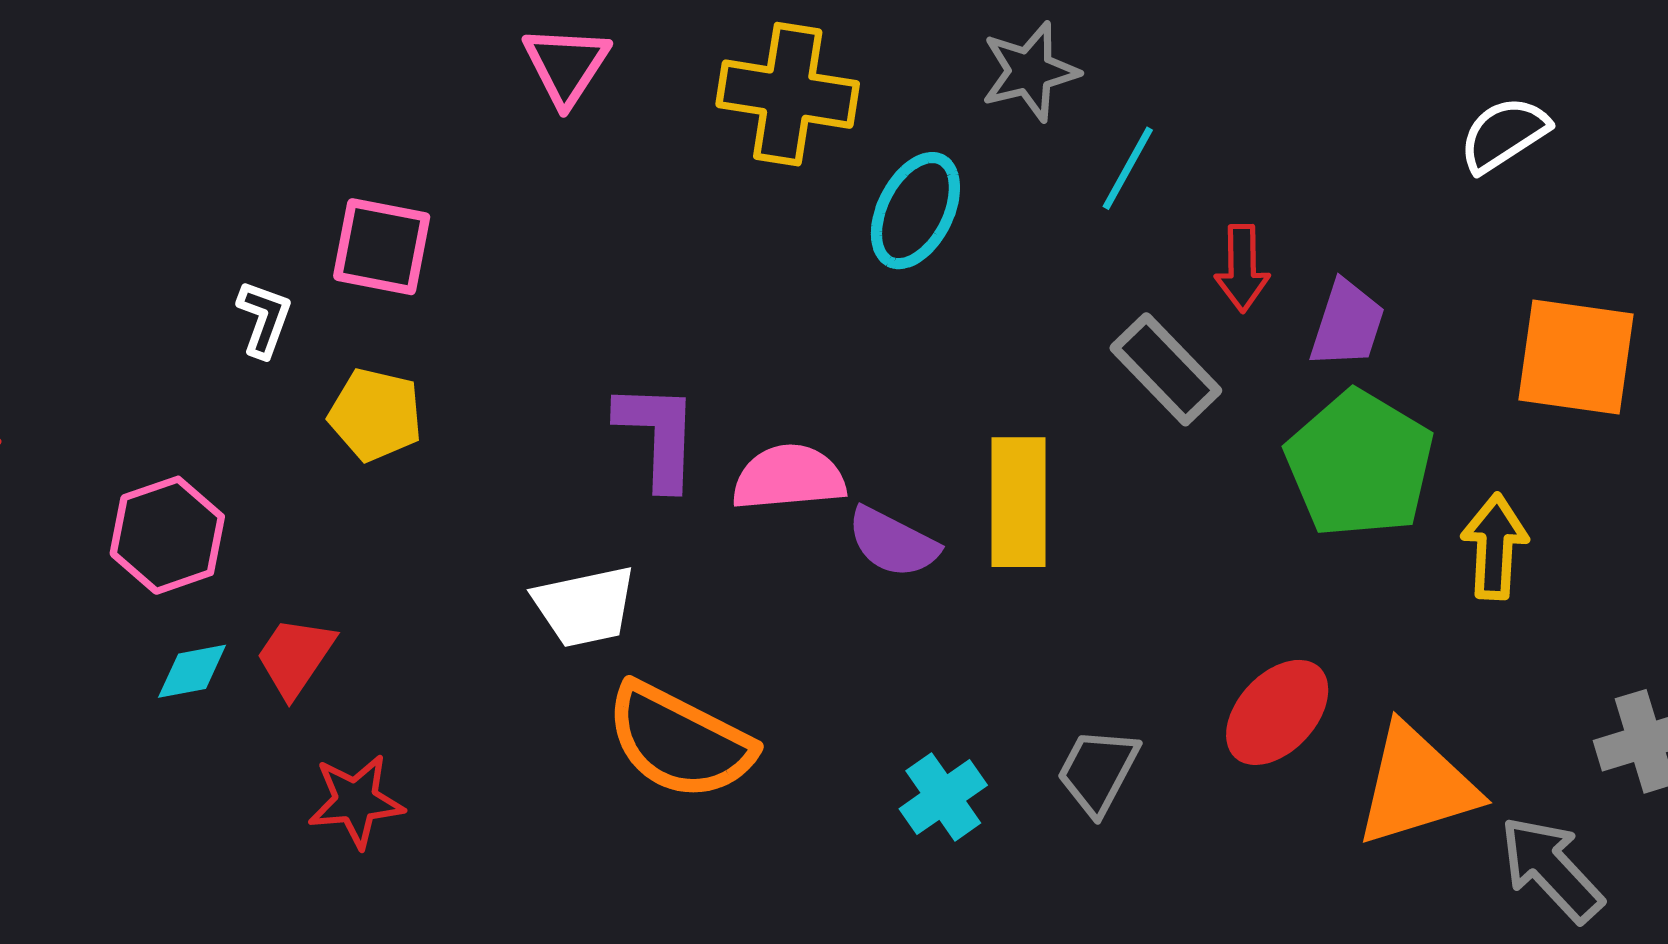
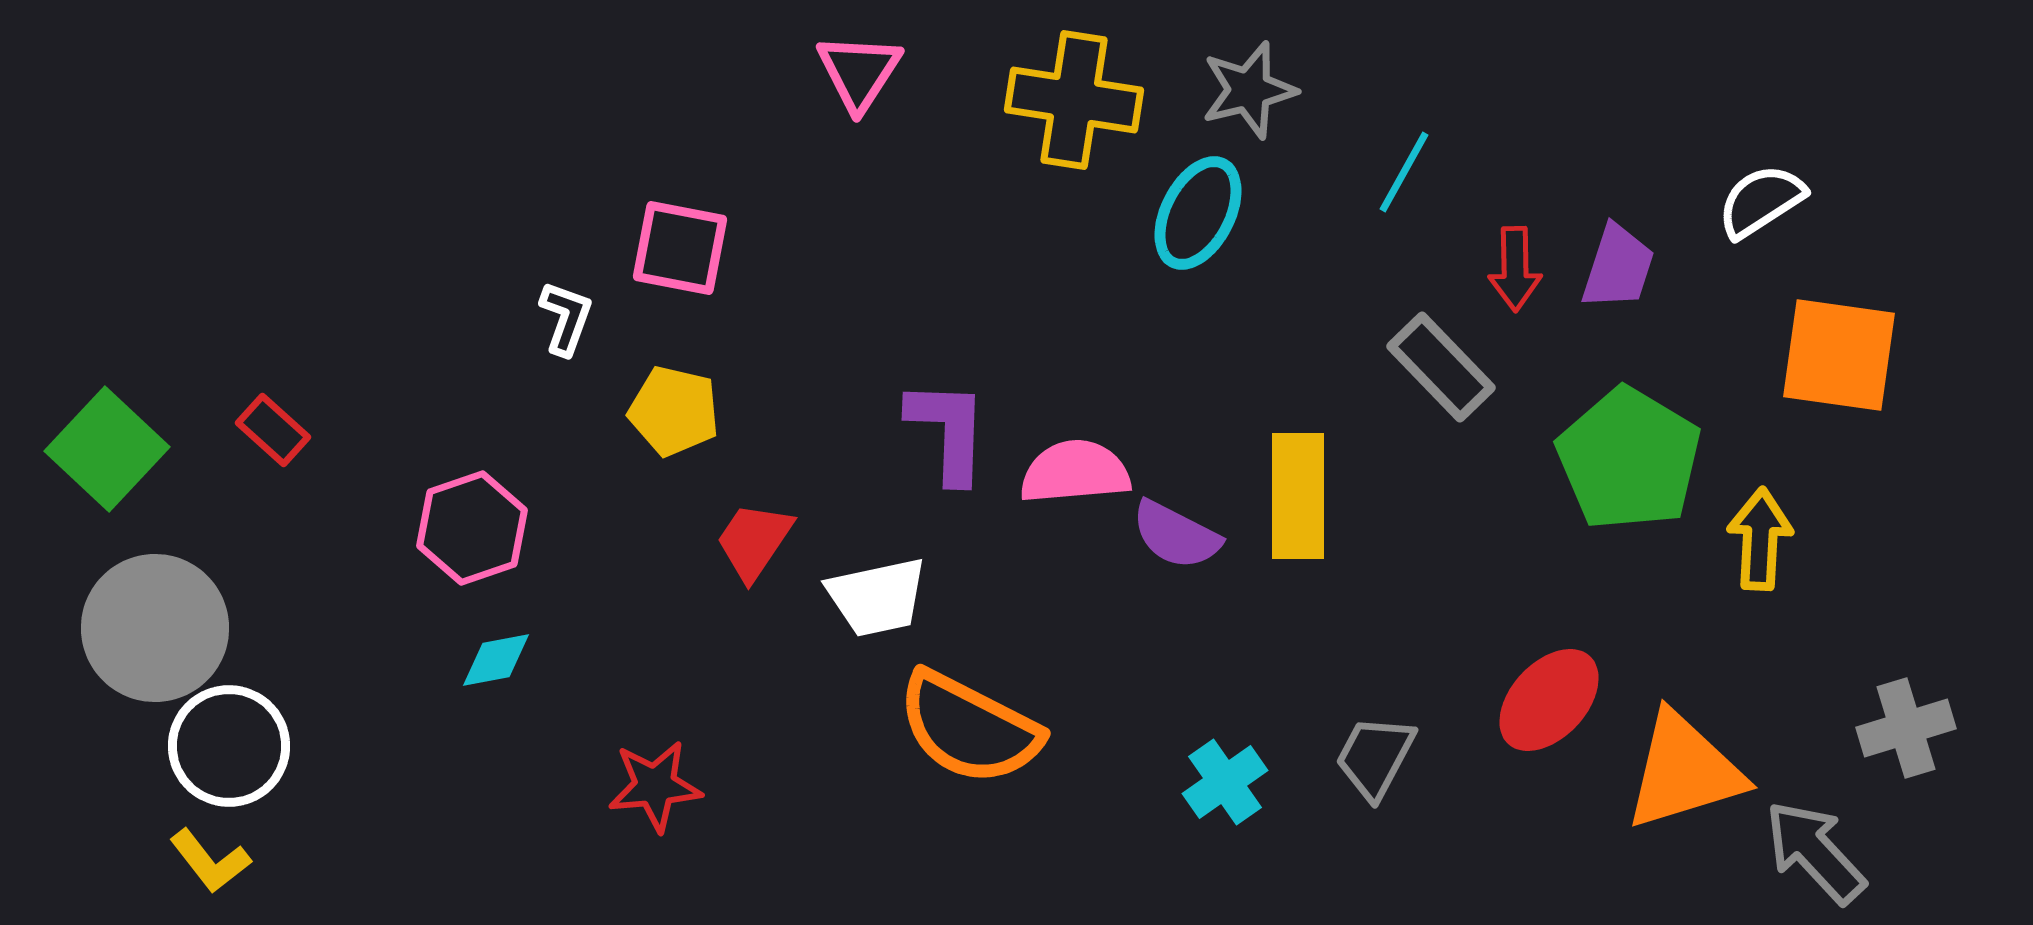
gray star: (1030, 71) -> (1249, 90), moved
white semicircle: (1504, 134) -> (1761, 201), moved
purple trapezoid: (1347, 324) -> (1618, 267), moved
red trapezoid: (295, 657) -> (754, 541), moved

